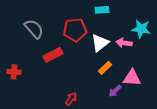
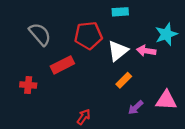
cyan star: (141, 29) -> (166, 34), turned -30
red cross: (14, 72) -> (28, 85), moved
pink triangle: (132, 78) -> (166, 100), moved

